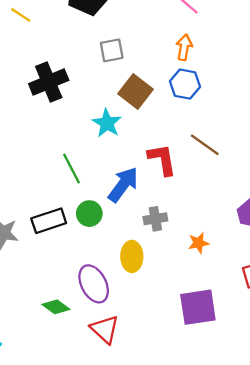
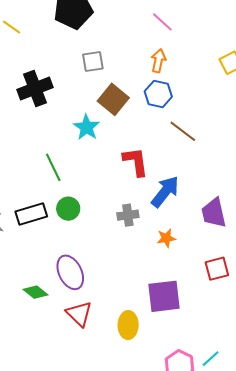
brown line: (205, 145) -> (183, 131), moved
blue arrow: (123, 185) -> (165, 192), moved
yellow ellipse: (132, 256) -> (128, 325), moved

